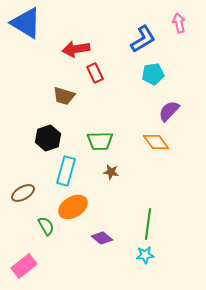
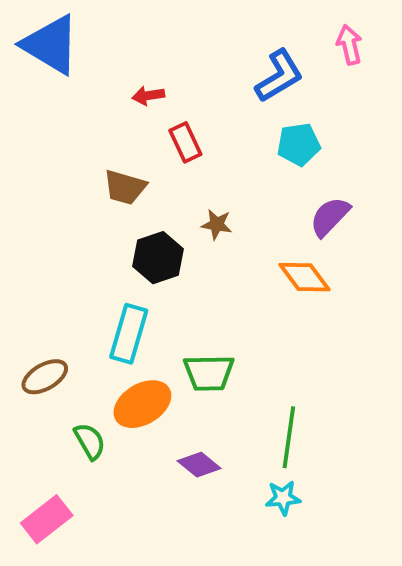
red arrow: (76, 49) -> (148, 96), size x0.6
black hexagon: (48, 138) -> (158, 258), moved
green trapezoid: (100, 141) -> (209, 373), moved
brown star: (111, 172) -> (217, 224), moved

